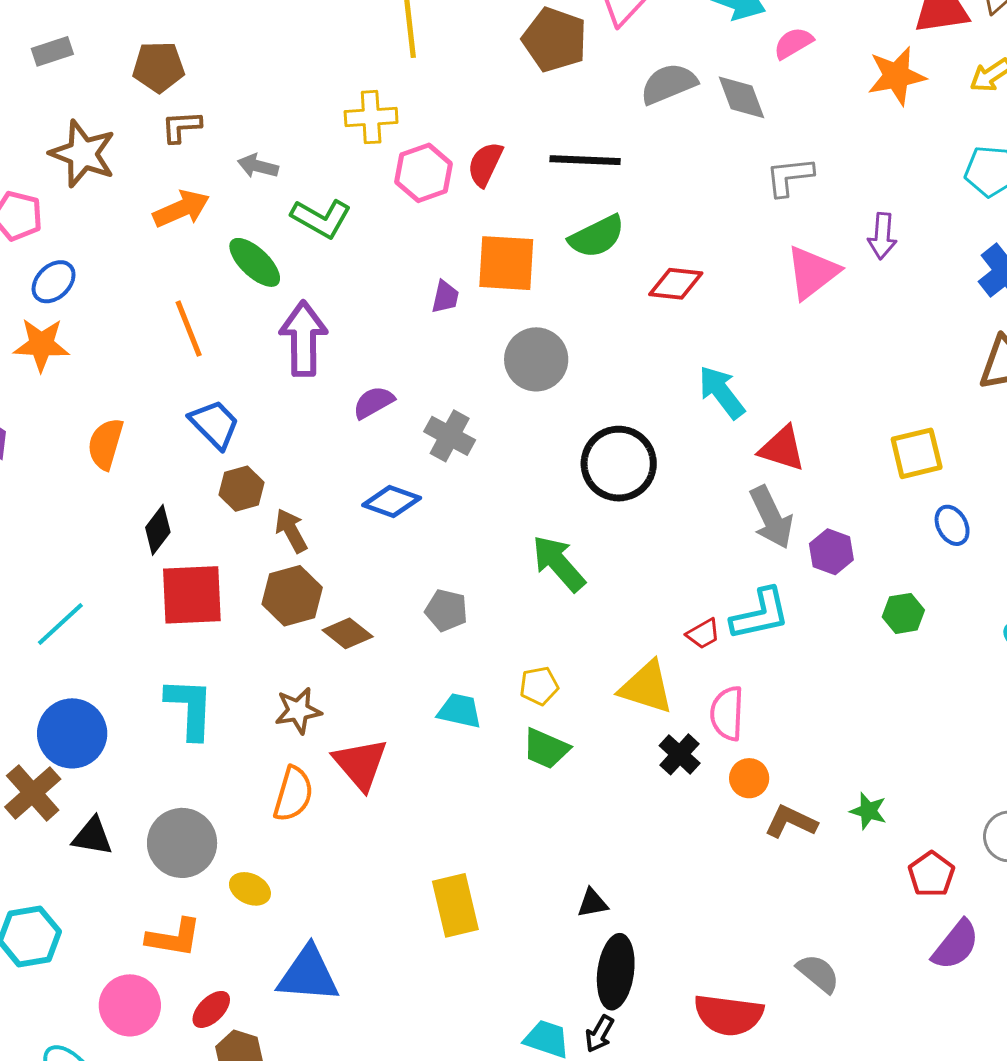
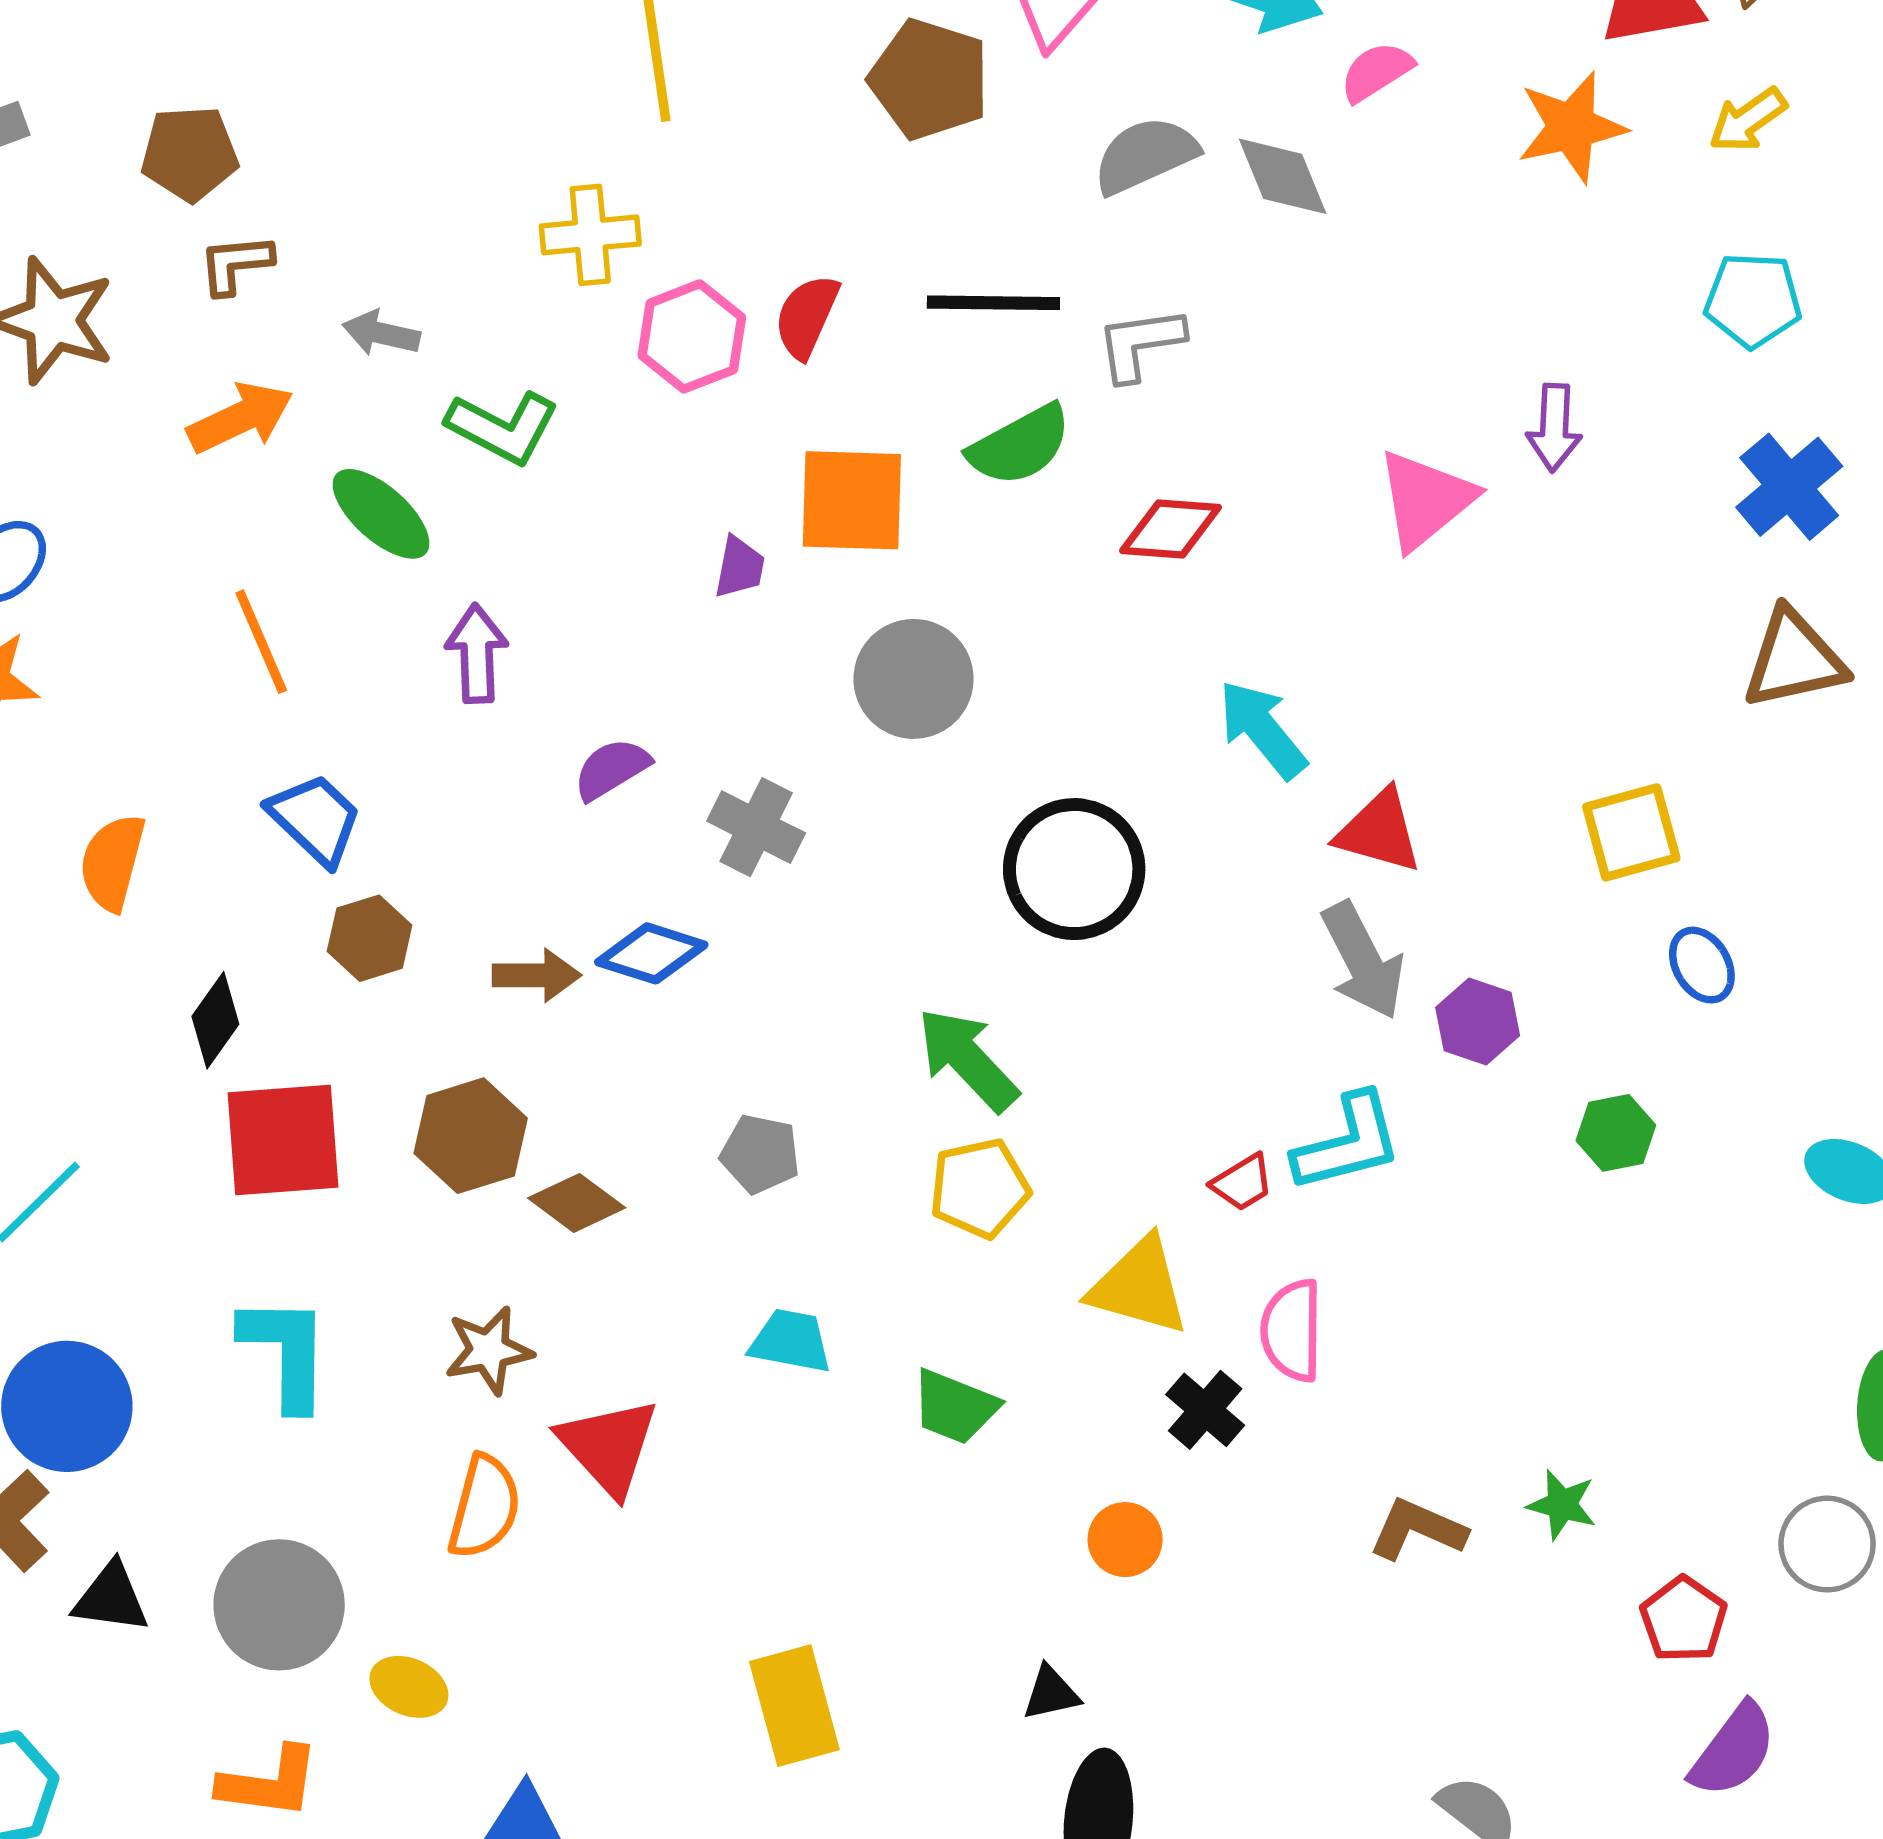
gray L-shape: (789, 177) -> (1140, 344), moved
purple arrow: (303, 339) -> (477, 654), size x0.7
brown arrow: (291, 531) -> (537, 975), moved, turned 120
yellow pentagon: (539, 686) -> (980, 1188), moved, size x1.4
orange circle: (749, 778) -> (1125, 1540), moved

